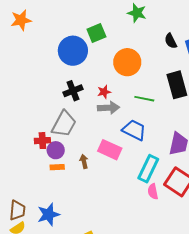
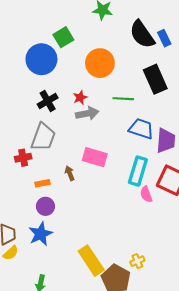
black semicircle: (171, 41) -> (142, 34), size x1.8
blue trapezoid: (134, 130) -> (141, 129), moved
purple circle: (56, 150) -> (45, 206), moved

